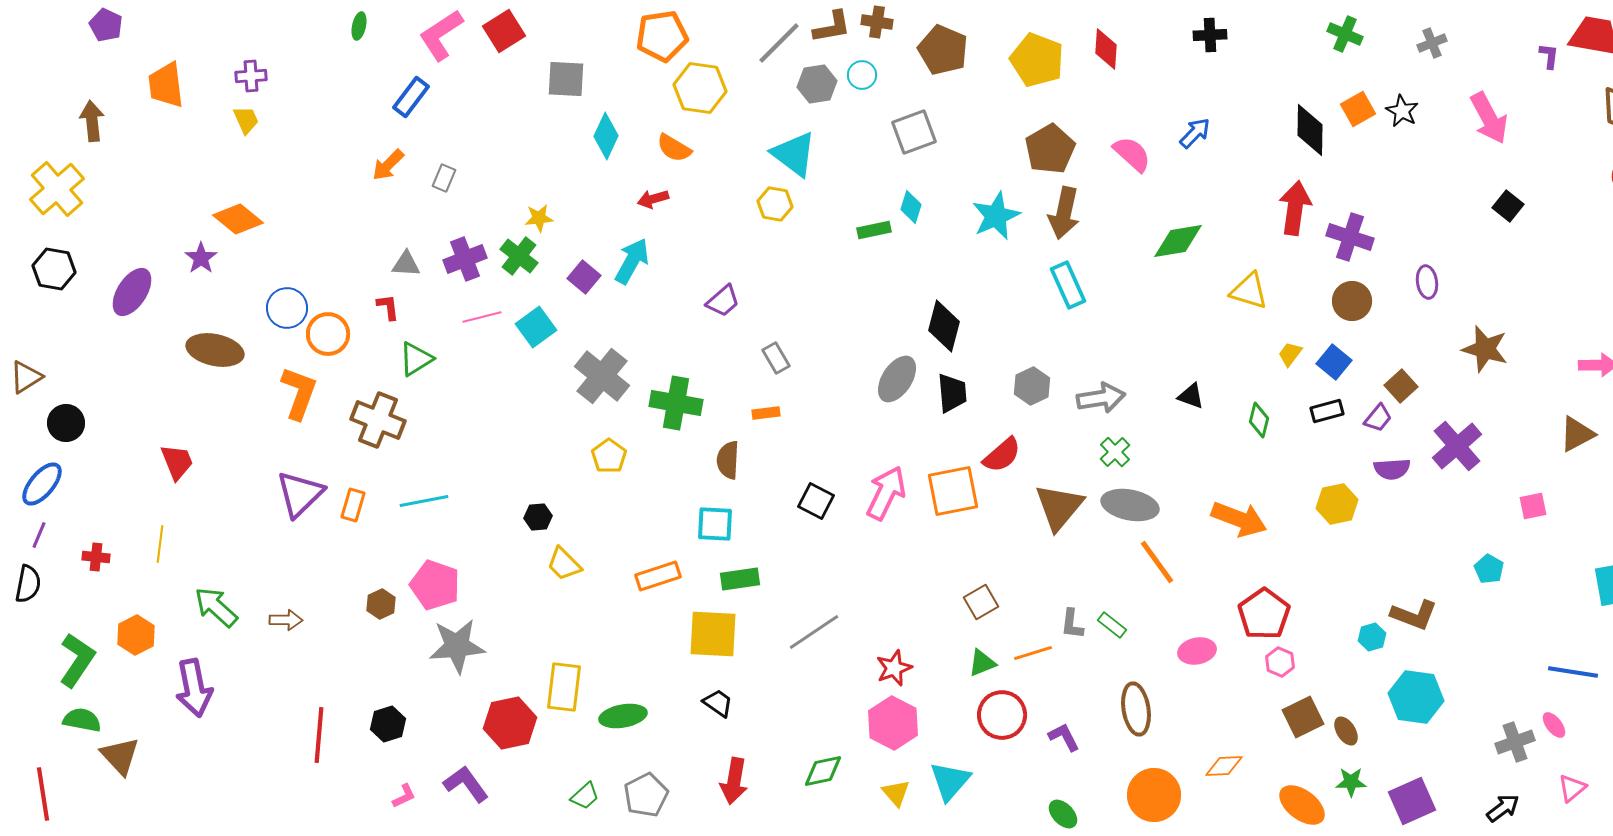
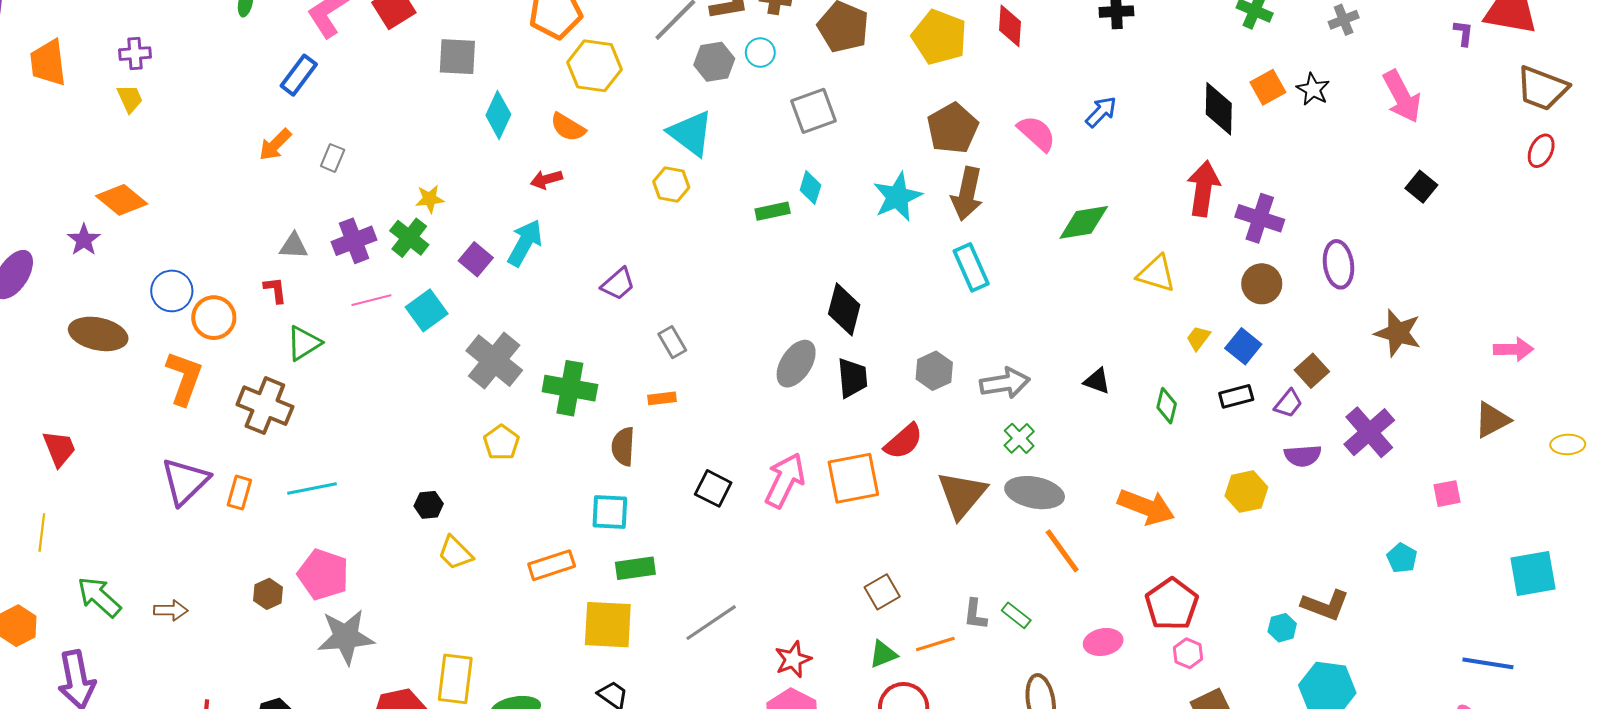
purple ellipse: (1427, 282) -> (1339, 264), size x1.4

